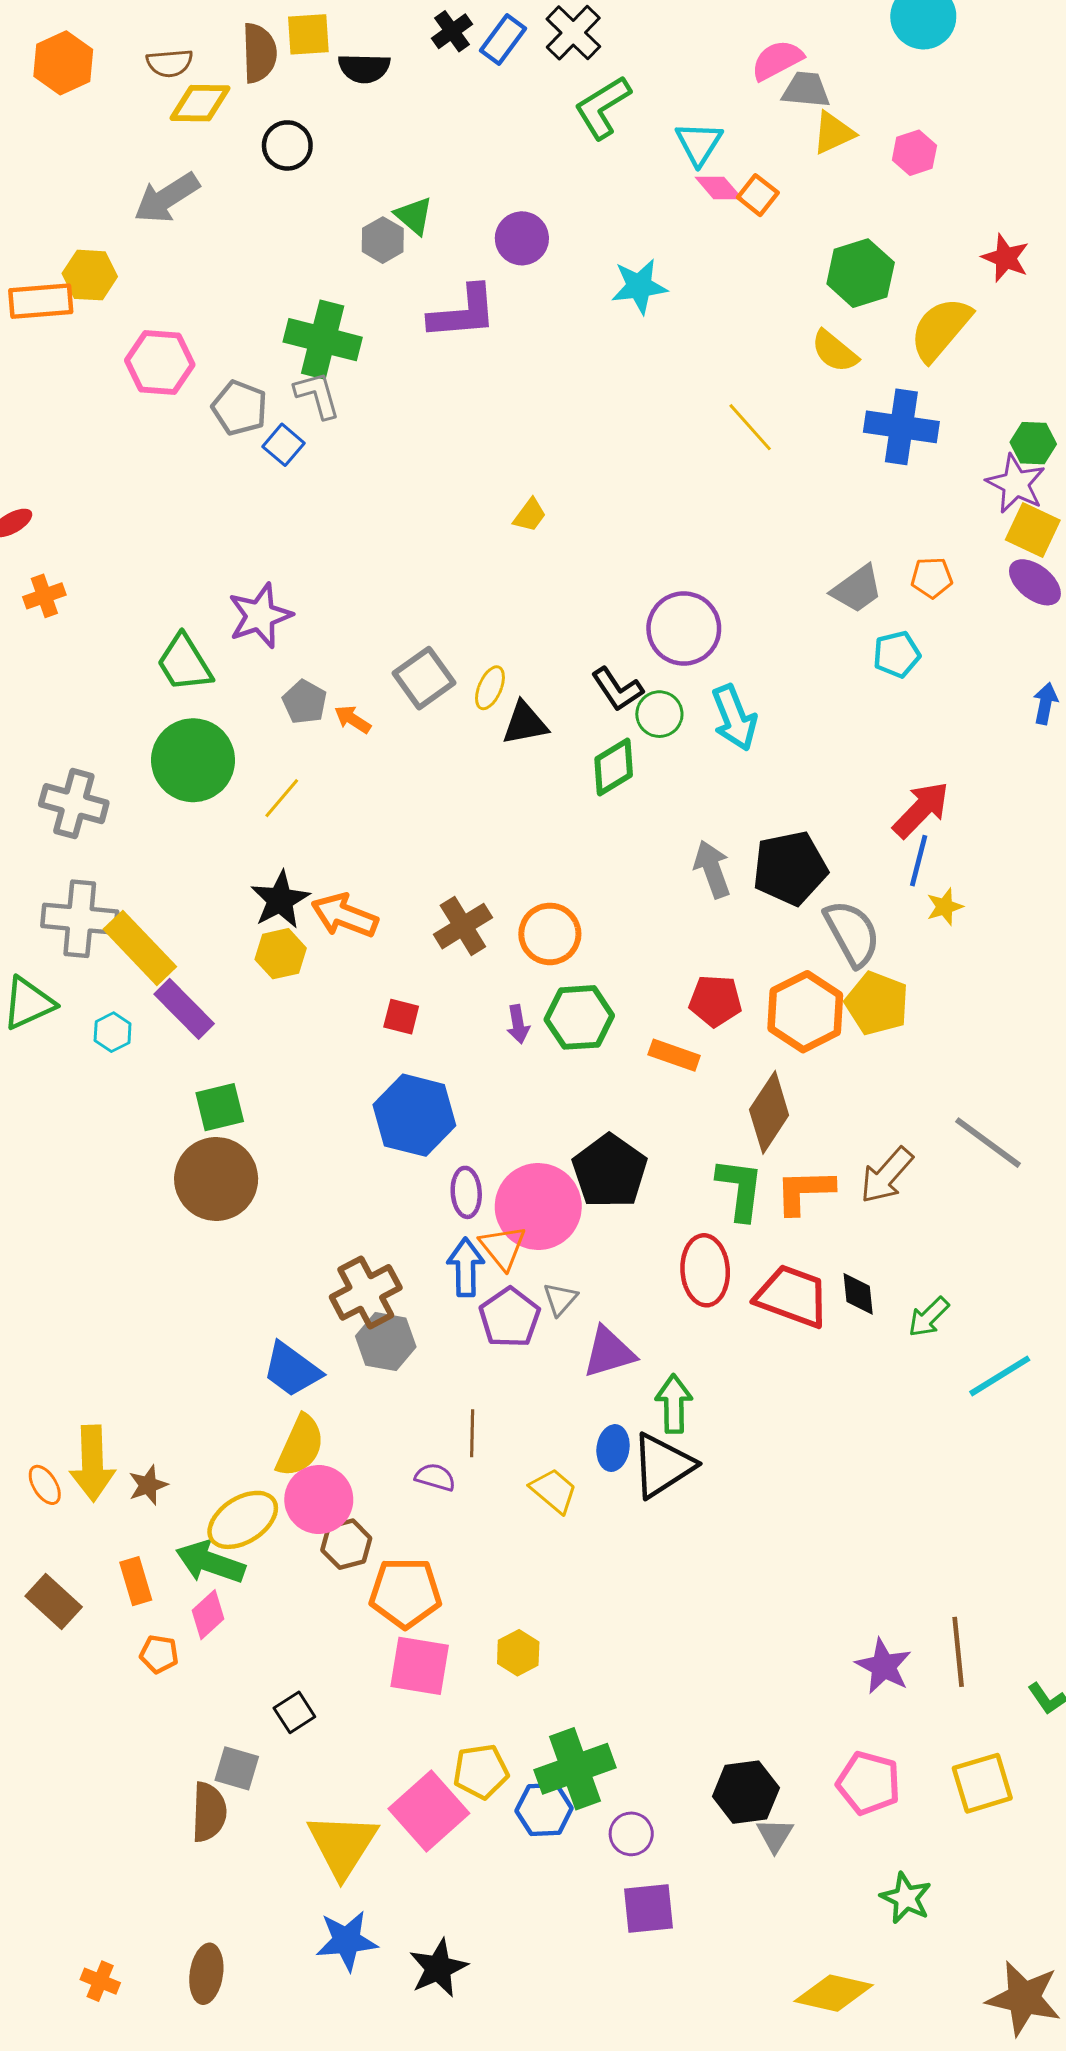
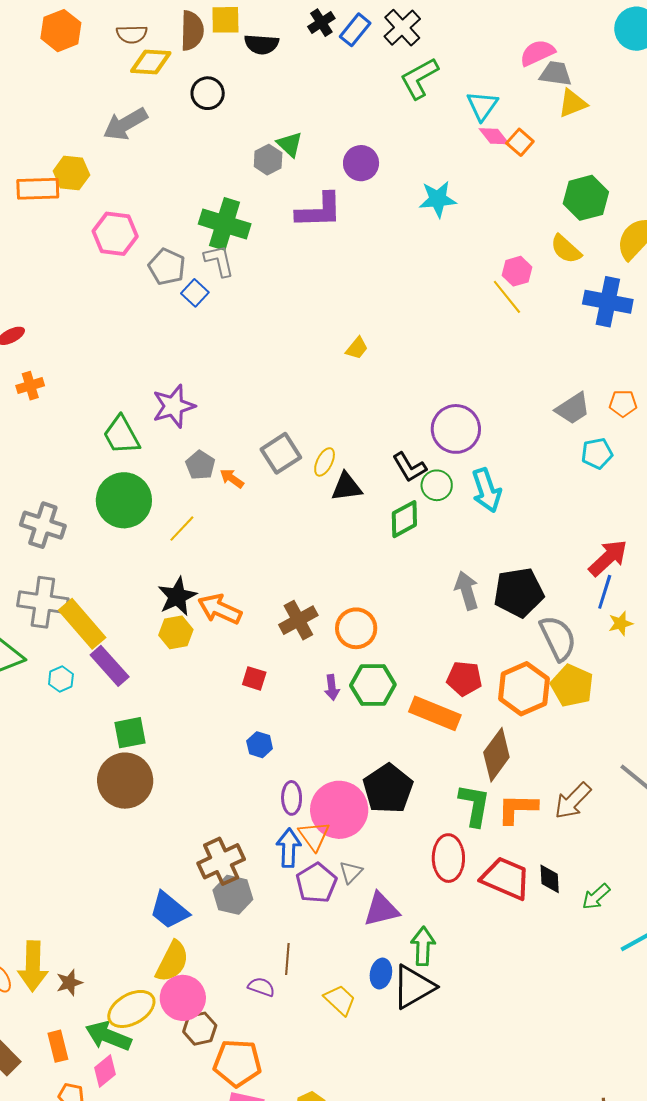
pink hexagon: (914, 153) -> (517, 271), moved
orange rectangle: (674, 1055) -> (435, 713), size x1.5
blue hexagon: (414, 1115) -> (260, 745), size x0.5

